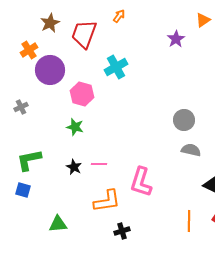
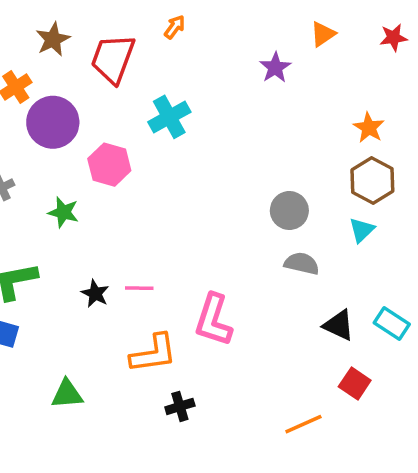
green star: (75, 127) -> (63, 212), moved
orange line: (189, 221) -> (303, 424), moved, turned 65

